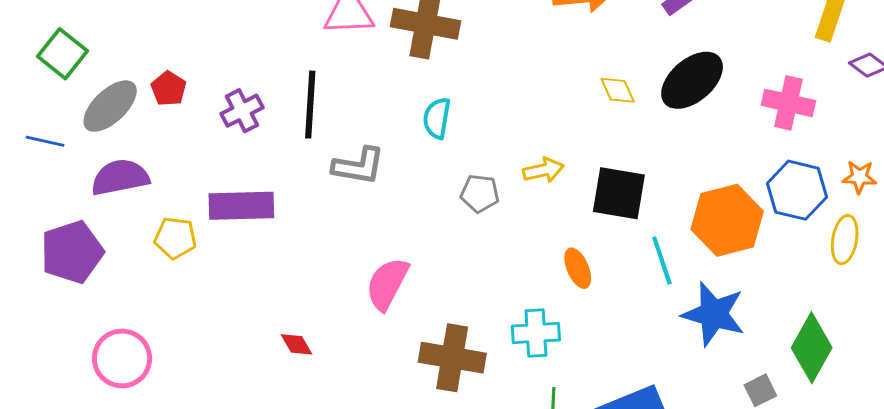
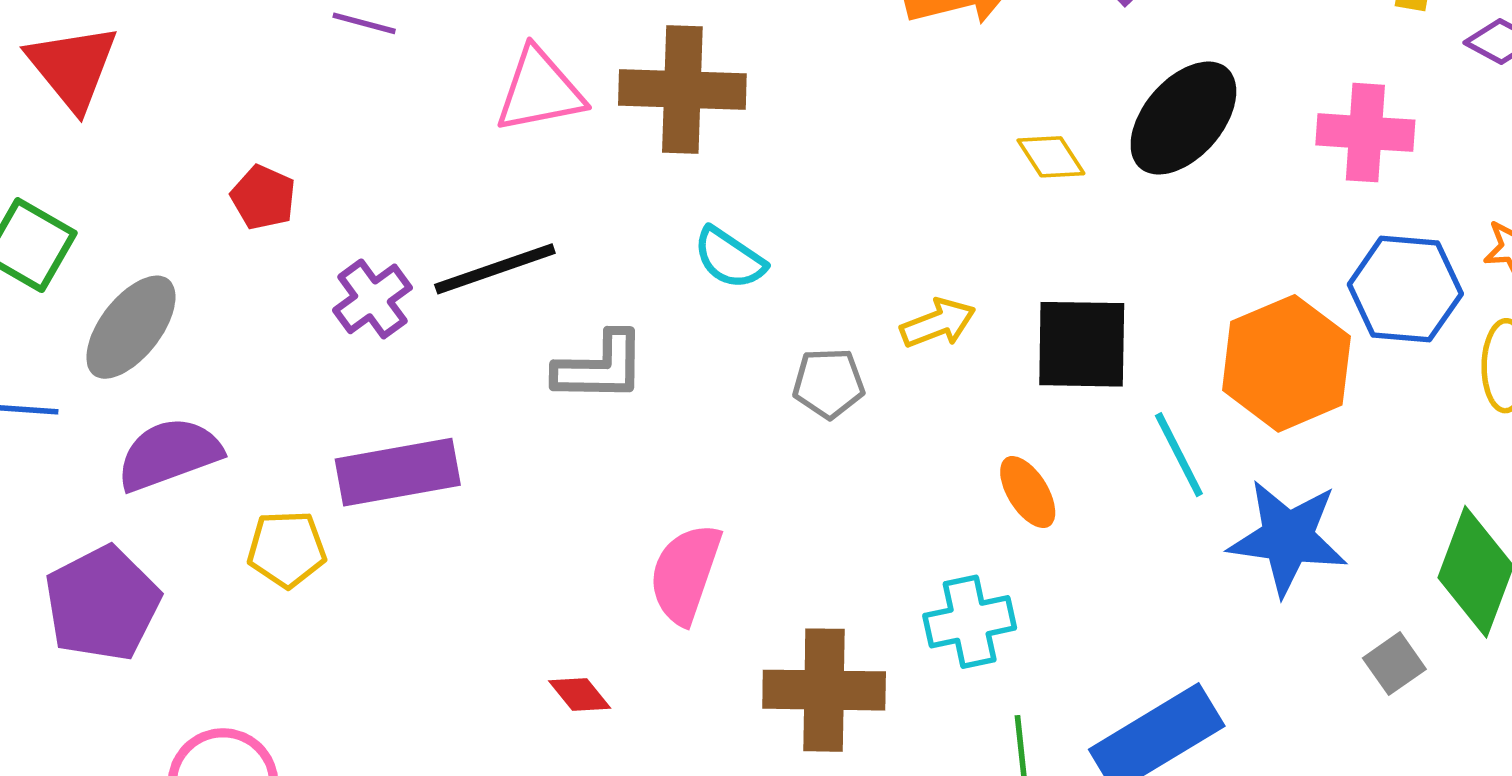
red pentagon: (169, 89) -> (263, 197), moved
black line: (310, 105) -> (495, 269), turned 76
cyan semicircle: (437, 118) -> (729, 258), turned -57
red diamond: (296, 344) -> (580, 695), moved

